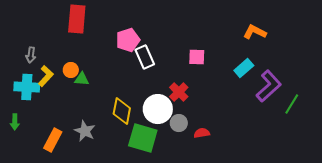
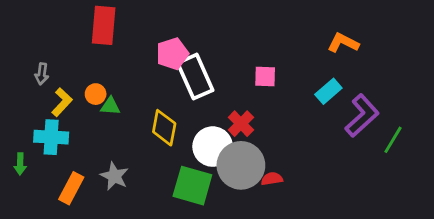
white rectangle: (145, 57) -> (195, 77), size x1.4
cyan cross: (27, 87) -> (51, 137), moved
yellow diamond: (122, 111) -> (164, 128), moved
gray circle: (179, 123) -> (241, 165), size x2.0

